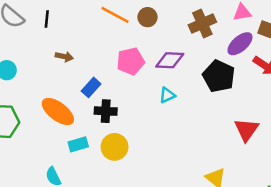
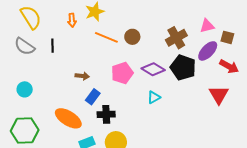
brown arrow: (64, 57) -> (82, 76), moved
purple diamond: (170, 60) -> (153, 69), turned 35
black pentagon: (219, 76) -> (183, 68), moved
red triangle: (247, 130) -> (219, 95), moved

